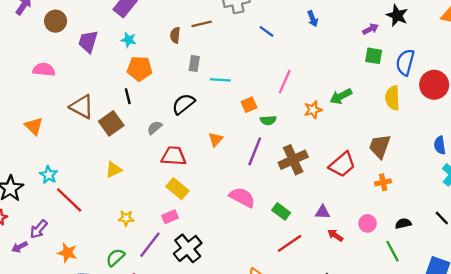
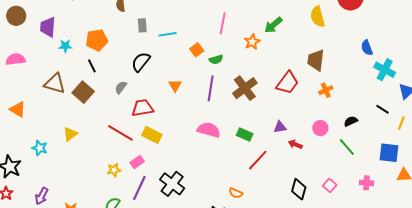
cyan star: (129, 40) -> (65, 46), moved
yellow triangle: (114, 170) -> (70, 134), moved
red line: (69, 200) -> (120, 133), moved
pink rectangle: (170, 217) -> (137, 162), moved

